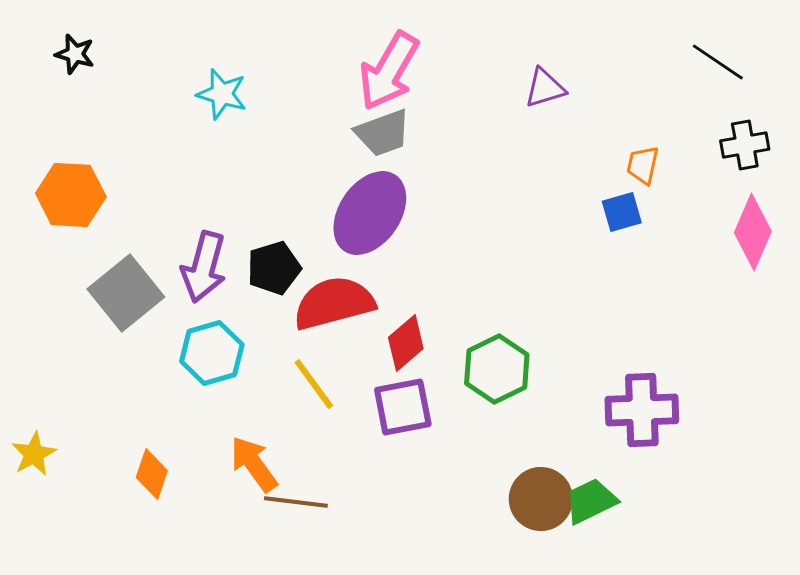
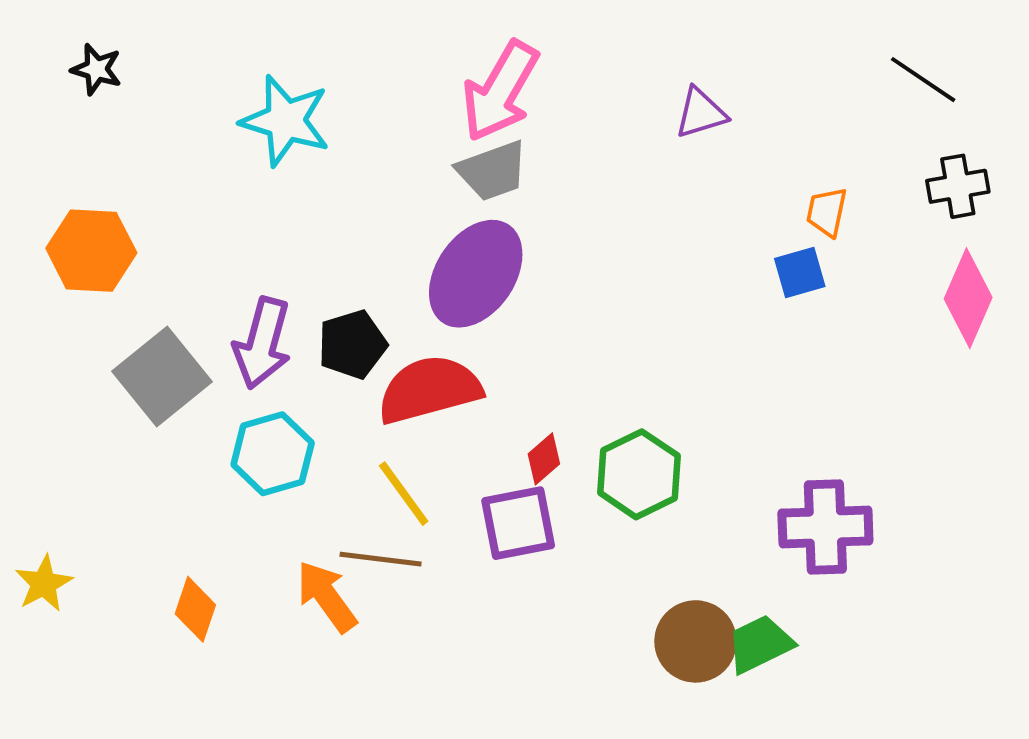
cyan star: (222, 94) -> (285, 121), size x1.4
red diamond: (406, 343) -> (544, 459), moved, size x0.7
brown line: (296, 502) -> (381, 559), moved

